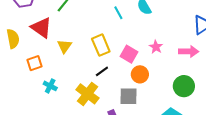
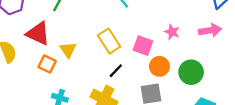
orange square: (34, 63) -> (47, 64), moved, turned -35
green circle: (184, 86) -> (191, 72), moved

